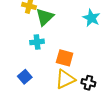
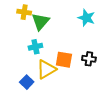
yellow triangle: (65, 79) -> (46, 69), moved
black cross: (88, 83) -> (89, 59), moved

